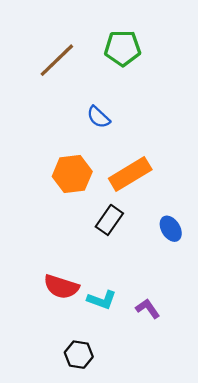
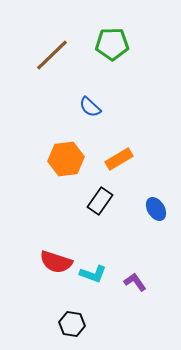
orange rectangle: (130, 174) -> (119, 159), size x0.7

